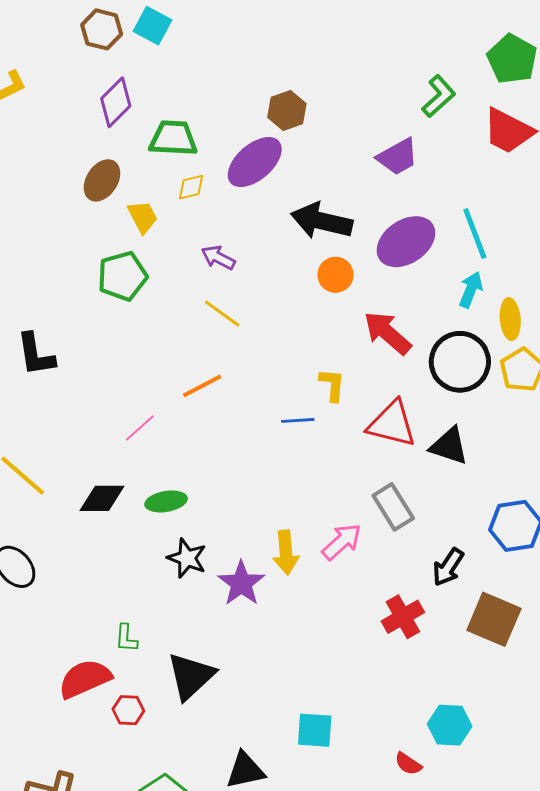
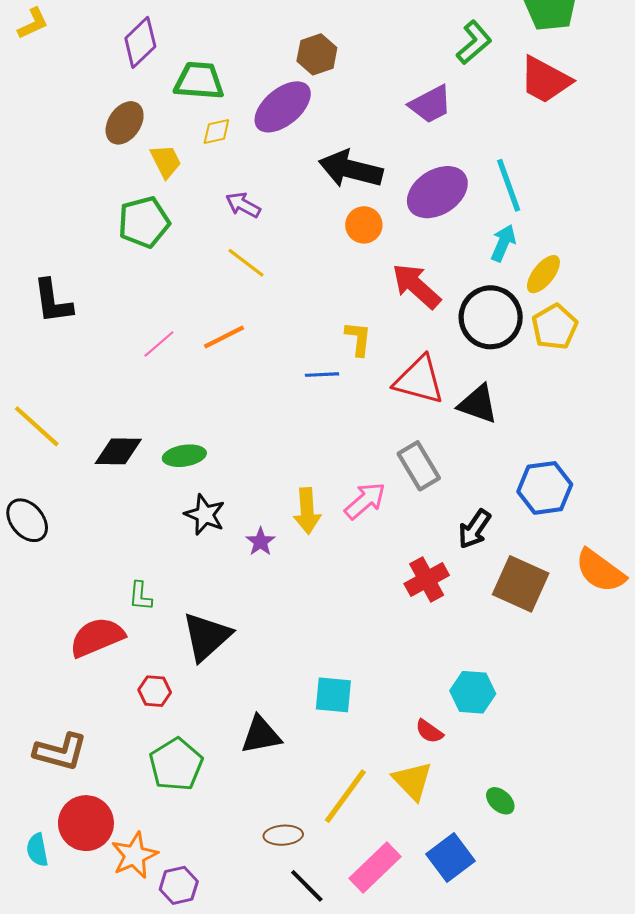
yellow ellipse: (510, 319) -> (543, 274), turned 42
pink line: (140, 428) -> (159, 344), moved
purple star: (241, 583) -> (260, 542), size x0.6
red hexagon: (128, 710) -> (155, 691), moved

